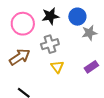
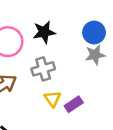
blue circle: (77, 17) -> (94, 32), moved
purple rectangle: (91, 67) -> (74, 104), moved

